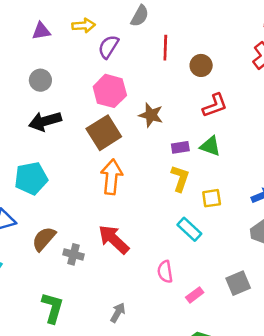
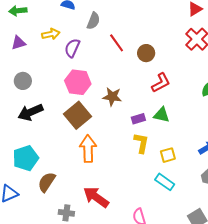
red line: (165, 48) -> (117, 43), turned -30
cyan rectangle: (189, 229) -> (165, 182), moved
brown semicircle: (44, 239) -> (47, 182), moved

